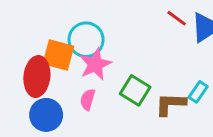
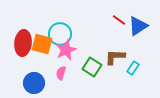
red ellipse: (37, 77) -> (23, 43), moved
brown L-shape: (170, 104) -> (115, 57), moved

